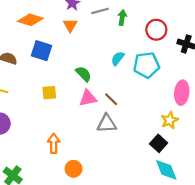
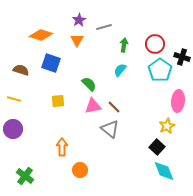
green arrow: (122, 18) -> (124, 45), moved
cyan pentagon: (146, 65) -> (160, 70), moved, turned -30
gray triangle: (107, 124) -> (110, 129), turned 42

